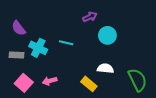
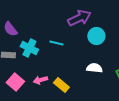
purple arrow: (90, 17) -> (79, 18), size x1.6
yellow rectangle: (89, 84) -> (61, 85), moved

